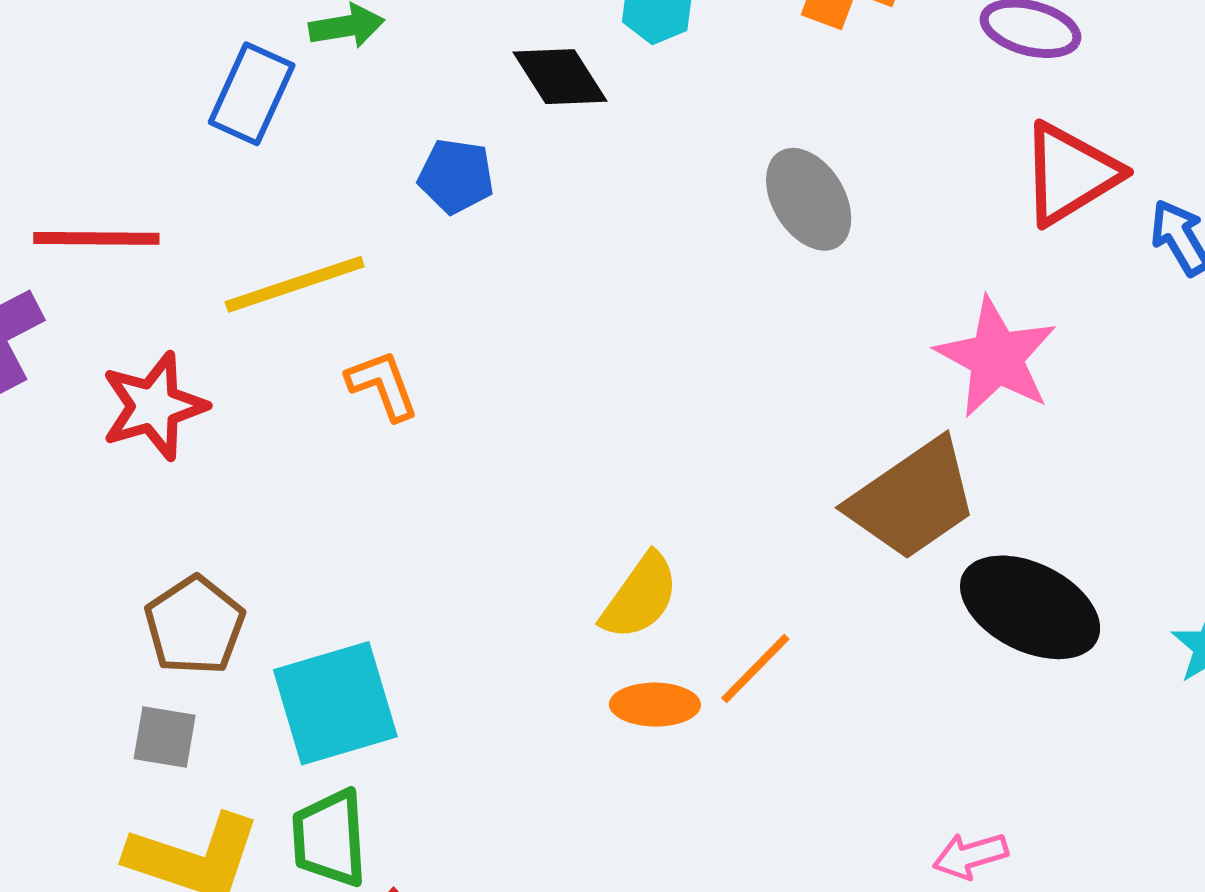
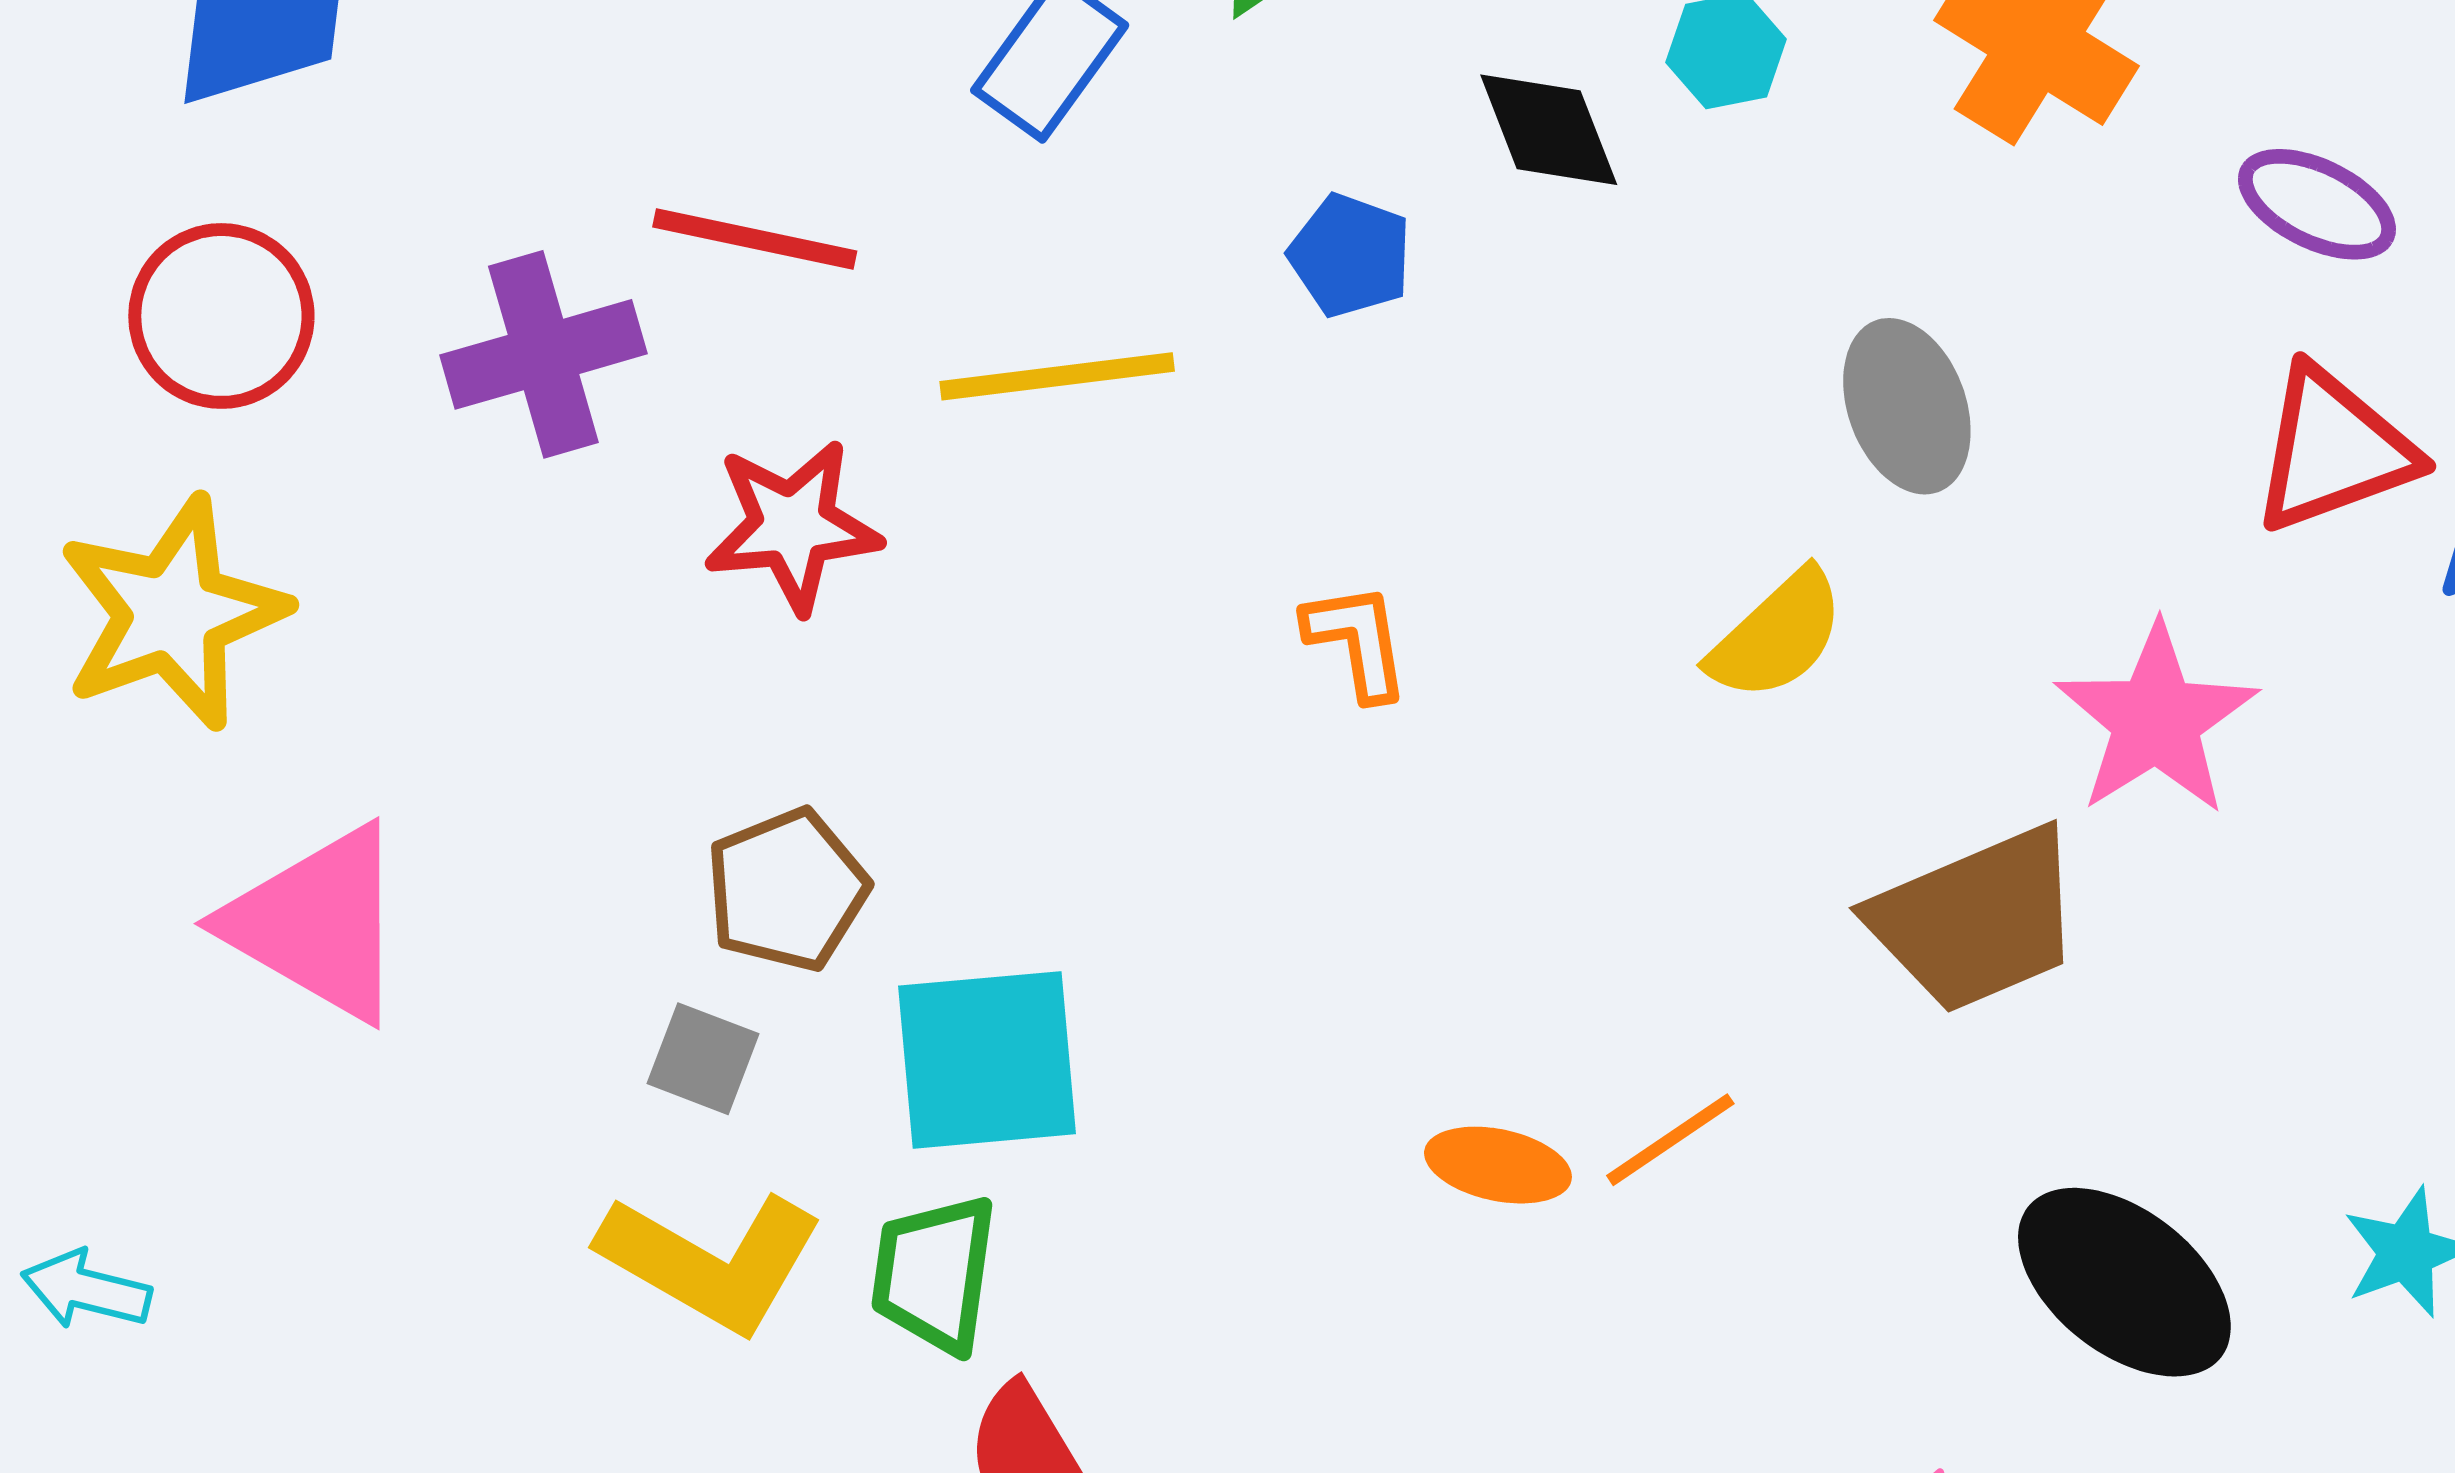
orange L-shape: (383, 385) -> (1357, 641), moved
yellow semicircle: (640, 597) -> (1777, 635), moved
black ellipse: (1030, 607) -> (2124, 1282), moved

